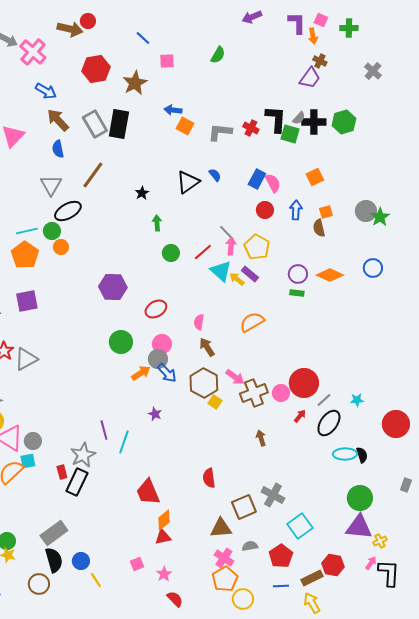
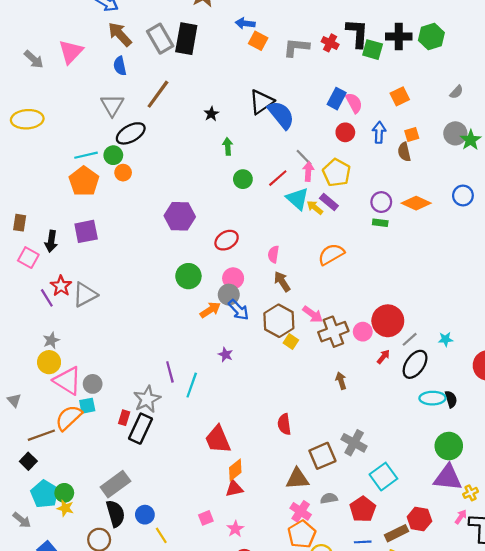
gray semicircle: (299, 118) -> (456, 92), moved
blue semicircle: (215, 175) -> (281, 115), moved, size x2.0
red rectangle: (62, 472) -> (124, 418), turned 32

